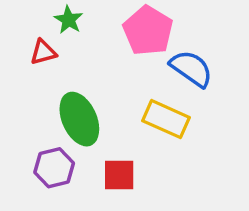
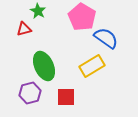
yellow rectangle: (166, 119) -> (92, 66), turned -55

